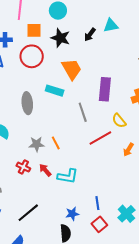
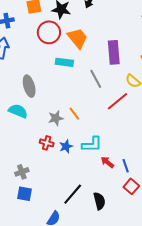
red circle: (32, 56) -> (49, 32), moved
gray ellipse: (27, 103) -> (29, 86), moved
red arrow: (45, 170) -> (107, 162), moved
black line: (28, 213) -> (73, 194), moved
blue star: (72, 214) -> (66, 146), moved

